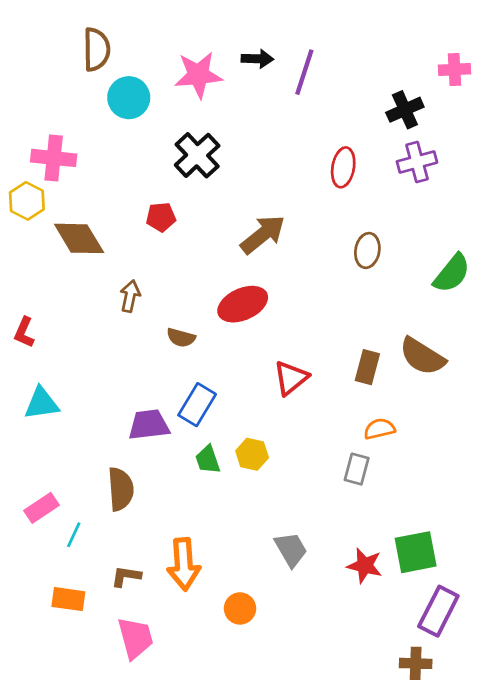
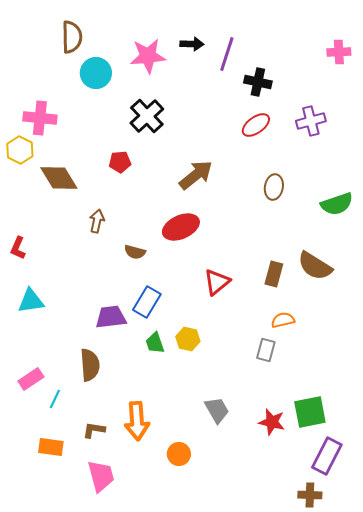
black cross: (405, 110) -> (258, 82), moved, turned 36
red ellipse: (343, 167) -> (256, 125), turned 44
green semicircle: (452, 273) -> (337, 204), turned 32

